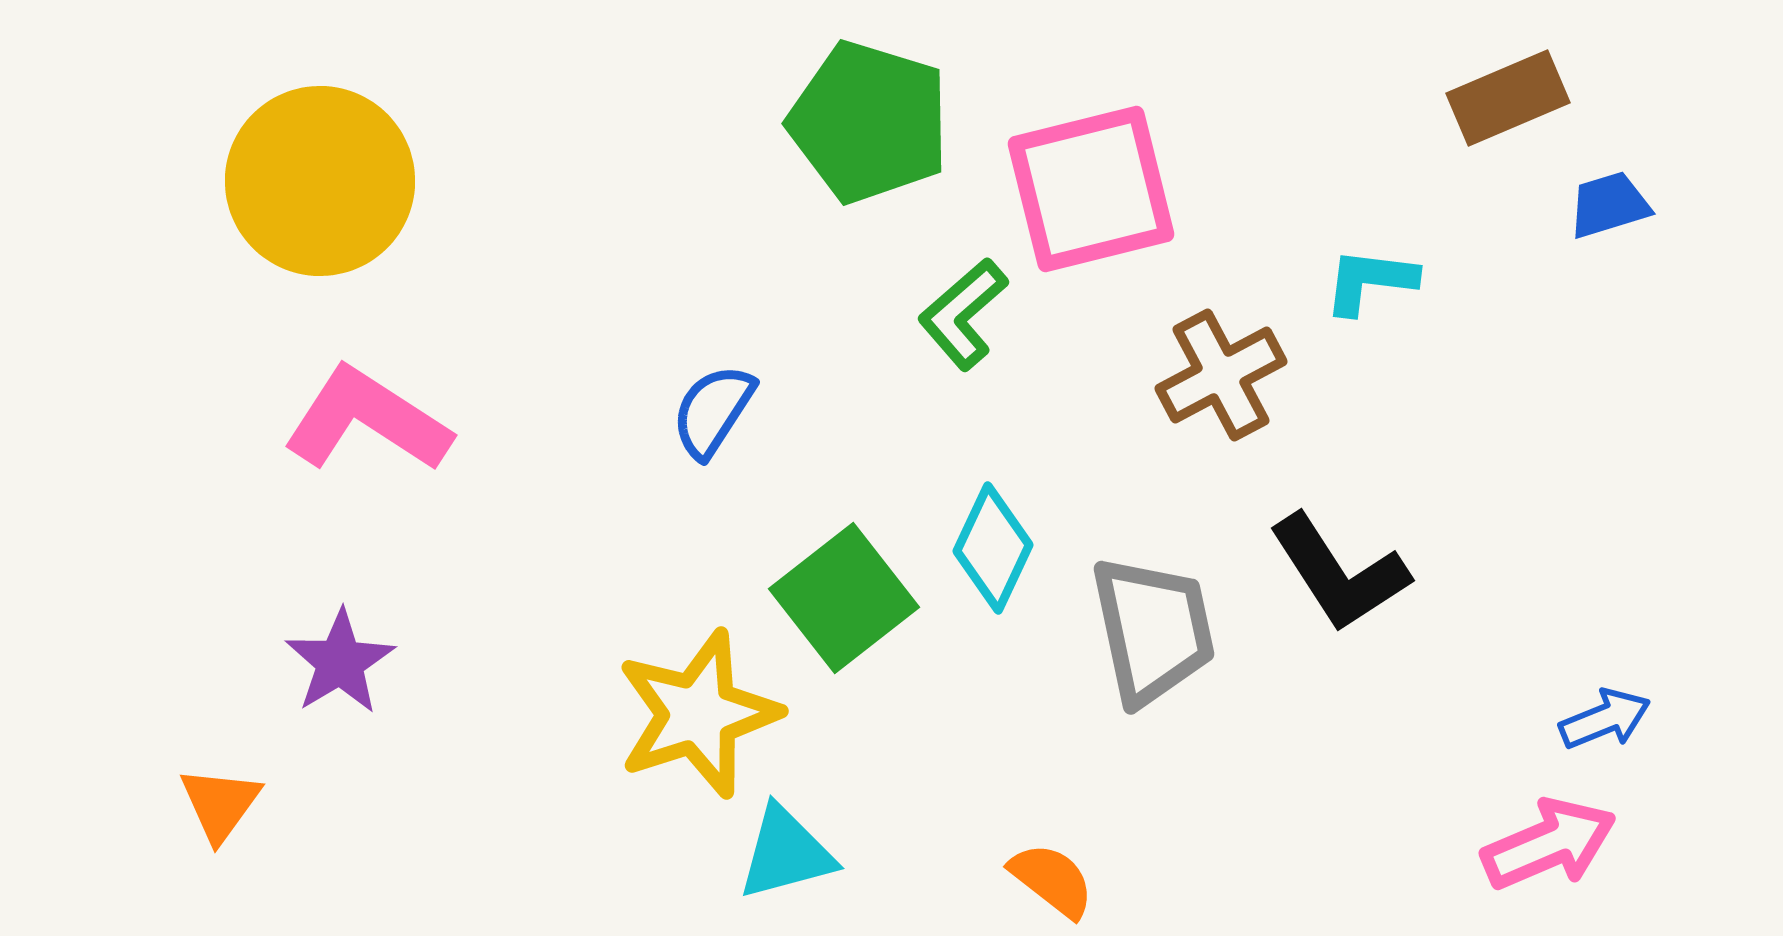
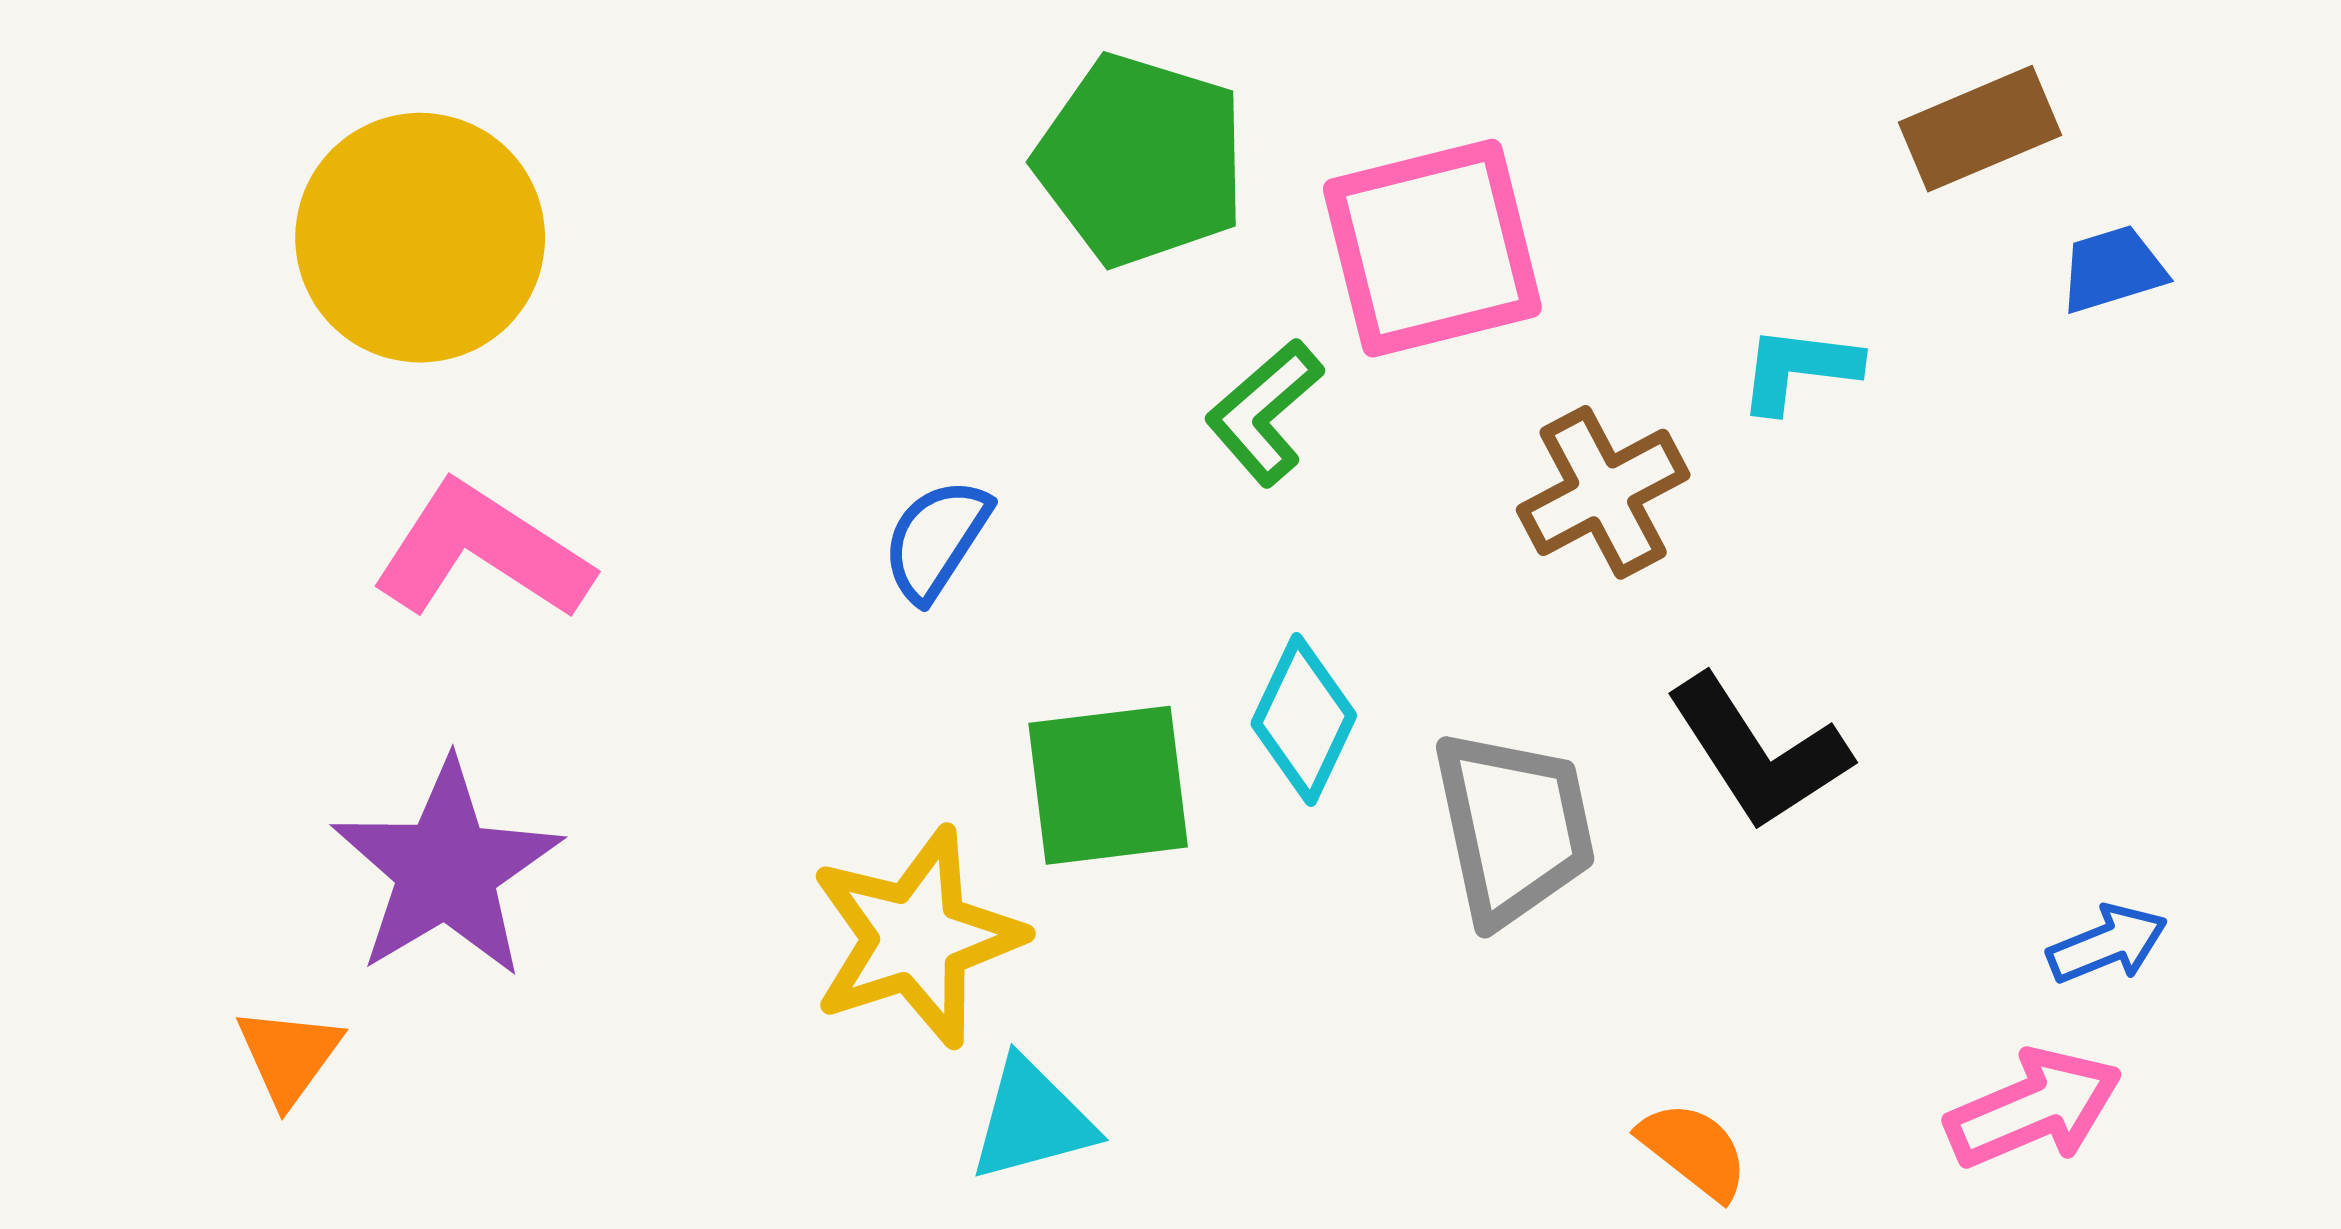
green square: (844, 598) -> (1108, 785), turned 31
purple star: (340, 662) -> (446, 869), size x1.6
orange semicircle: (1052, 880) -> (1694, 1150), moved

